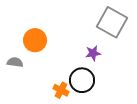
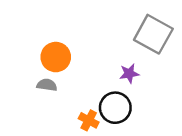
gray semicircle: (15, 62) -> (47, 85), moved

